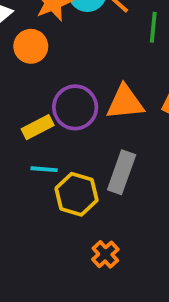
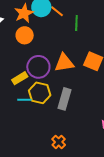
orange circle: (31, 46) -> (25, 35), moved
yellow hexagon: (77, 194) -> (40, 93), moved

